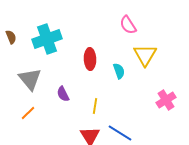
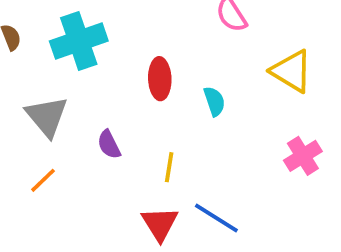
yellow triangle: (145, 55) -> (292, 71), moved, turned -30

